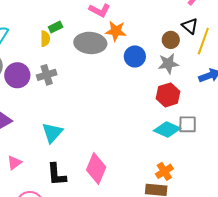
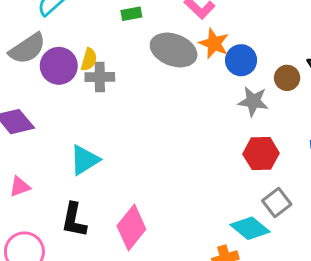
yellow semicircle: (45, 39) -> (89, 59), moved
blue circle: (135, 56) -> (241, 60), moved
gray star: (168, 64) -> (253, 101), moved
gray square: (188, 124) -> (277, 202), turned 36
cyan diamond: (167, 129) -> (250, 228), moved

